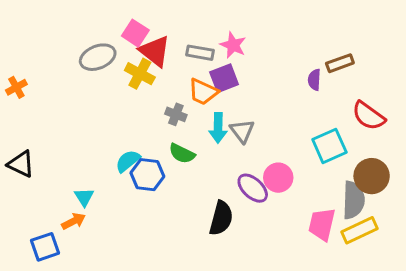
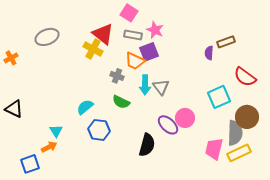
pink square: (135, 33) -> (129, 13), moved
gray ellipse: (98, 57) -> (47, 37), moved
blue hexagon: (147, 175) -> (99, 130), moved

